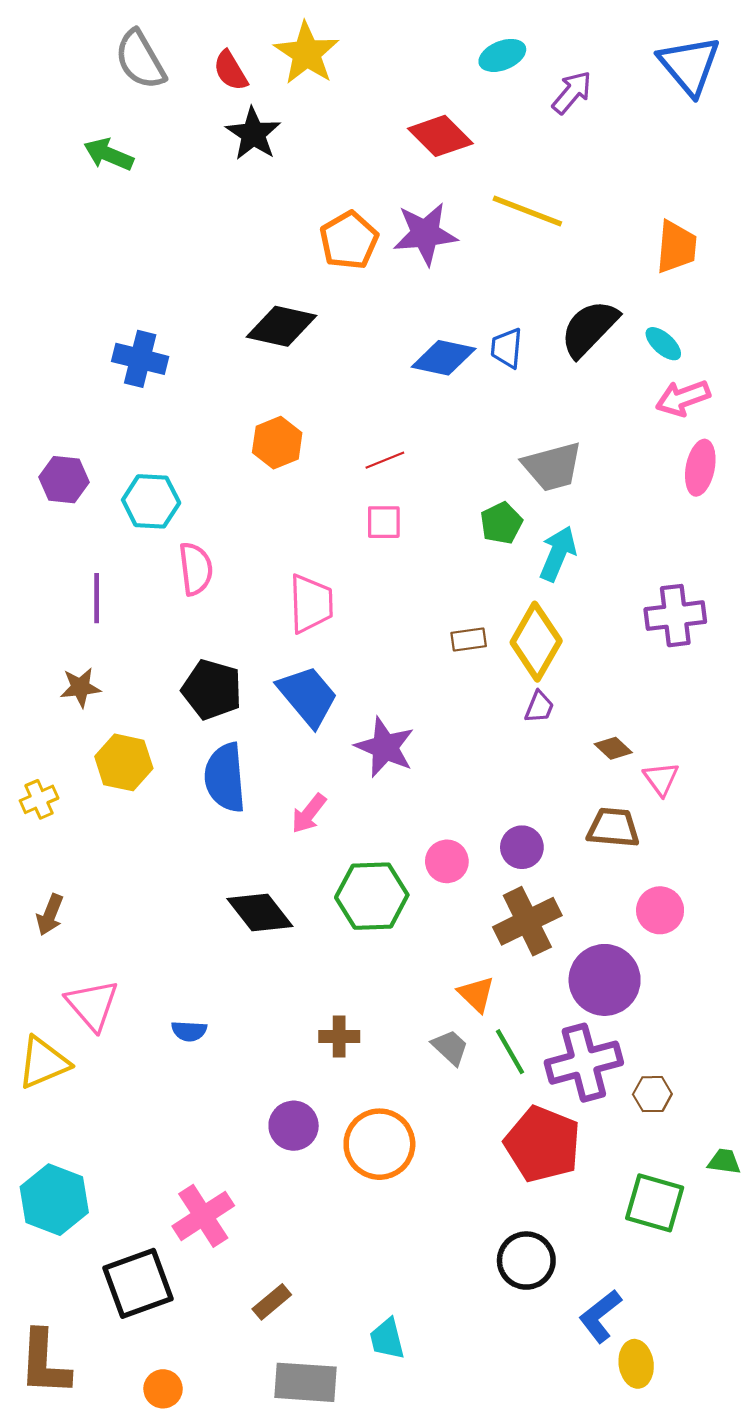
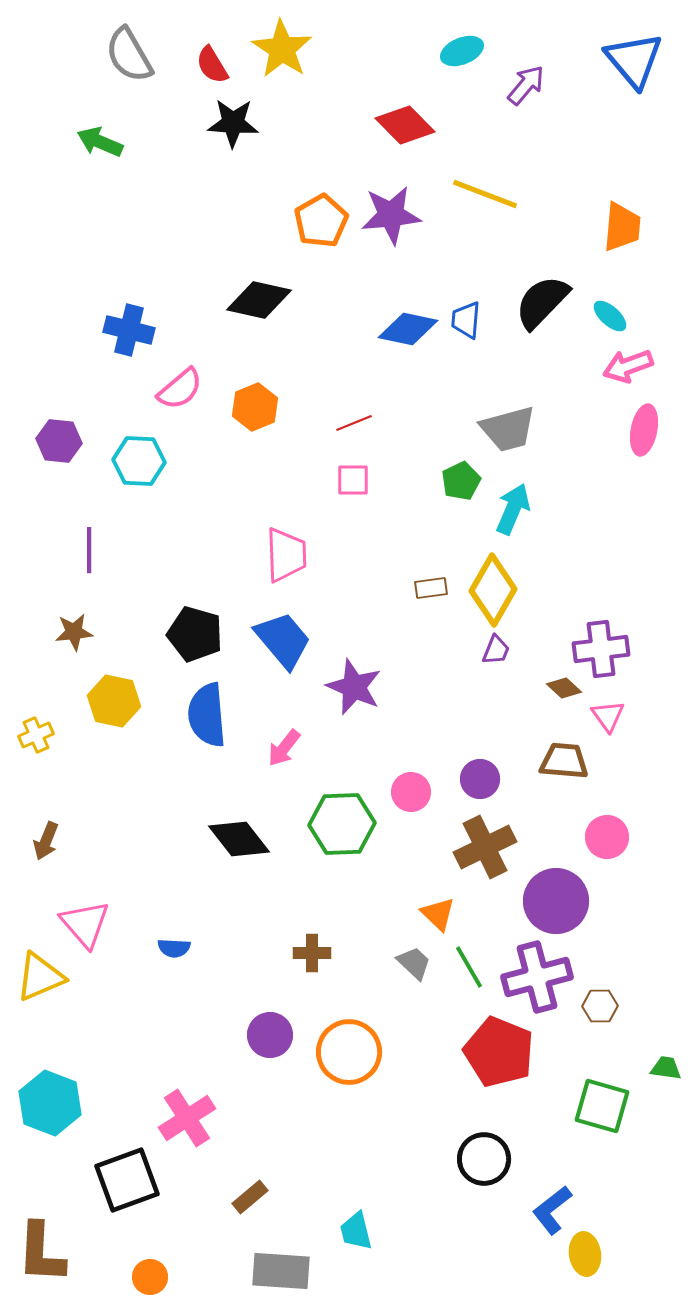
black star: (253, 134) -> (233, 123), turned -30
pink semicircle: (196, 569) -> (180, 389), moved, turned 57
purple cross: (675, 616) -> (601, 649), moved

